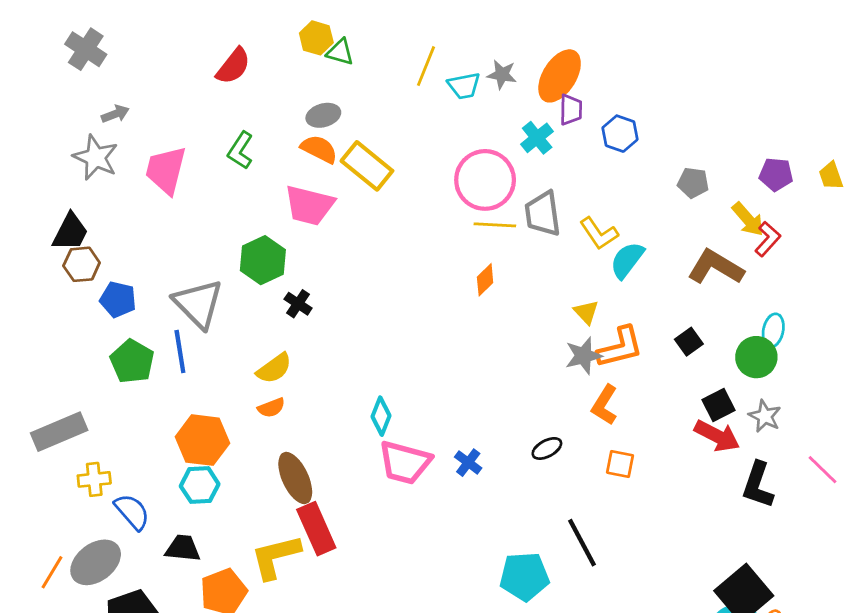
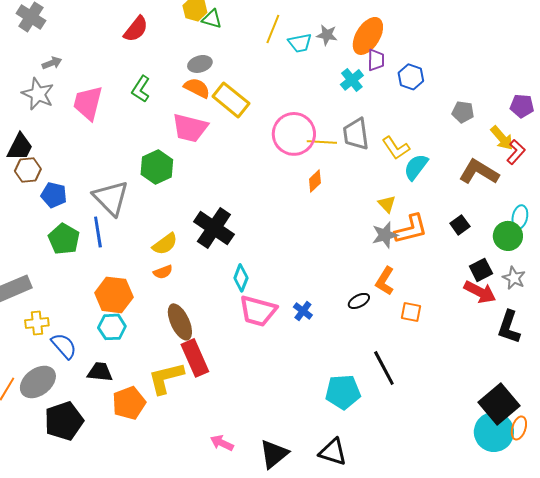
pink circle: (485, 180) -> (294, 134), moved
black cross: (298, 304) -> (214, 228), moved, size x2.0
orange L-shape: (605, 405) -> (385, 281), moved

